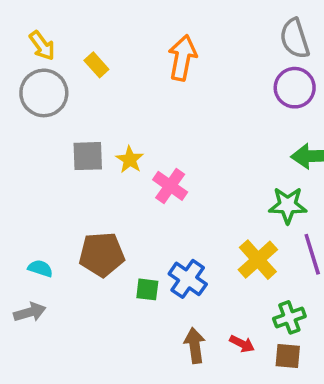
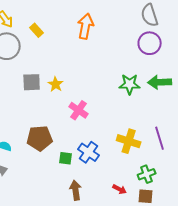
pink cross: (170, 186) -> (79, 110), moved
green star: (288, 205) -> (130, 84), moved
yellow cross: (258, 260) -> (129, 141), turned -30
brown arrow: (195, 346) -> (76, 190), moved

